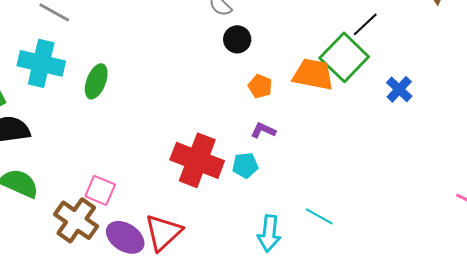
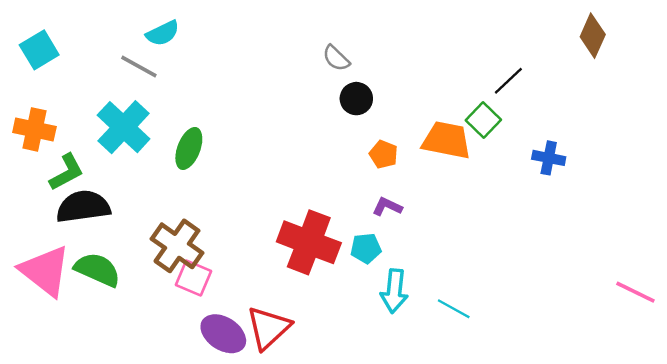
green square: (344, 57) -> (483, 120), size x0.6
cyan cross: (41, 63) -> (124, 127), turned 30
blue cross: (399, 89) -> (549, 158), turned -32
brown cross: (76, 220) -> (177, 246), moved
cyan arrow: (269, 233) -> (394, 291), moved

